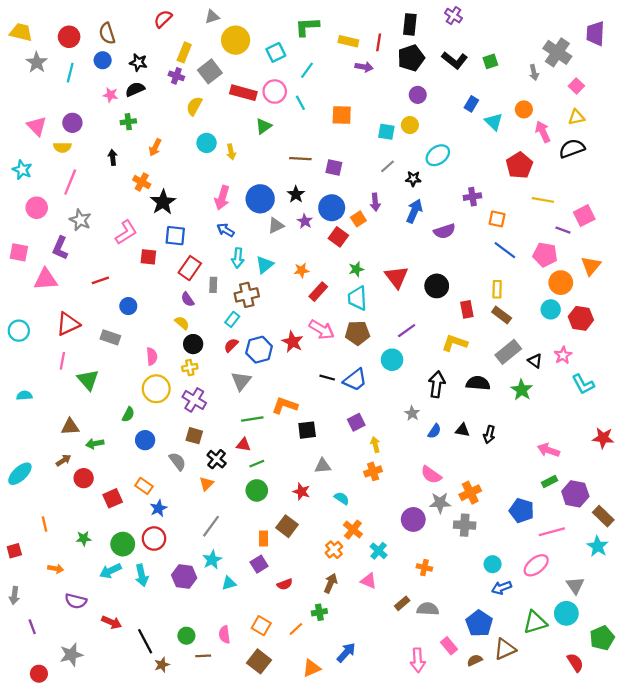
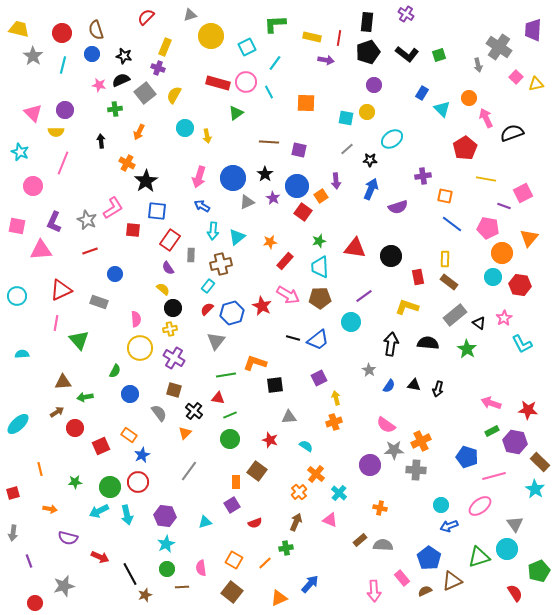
gray square: (210, 71) -> (145, 93), moved
yellow triangle: (576, 117) -> (536, 84), moved
gray star: (80, 220) -> (87, 220), moved
red triangle: (396, 277) -> (355, 248), turned -45
red star: (603, 438) -> (528, 410), moved
cyan star: (212, 560) -> (166, 544), moved

